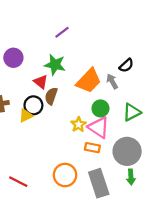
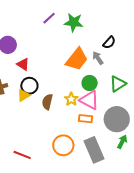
green star: (55, 65) -> (74, 22), moved
red triangle: (41, 82) -> (23, 64), moved
brown semicircle: (51, 96) -> (47, 102), moved
green arrow: (131, 177) -> (122, 142), turned -144

